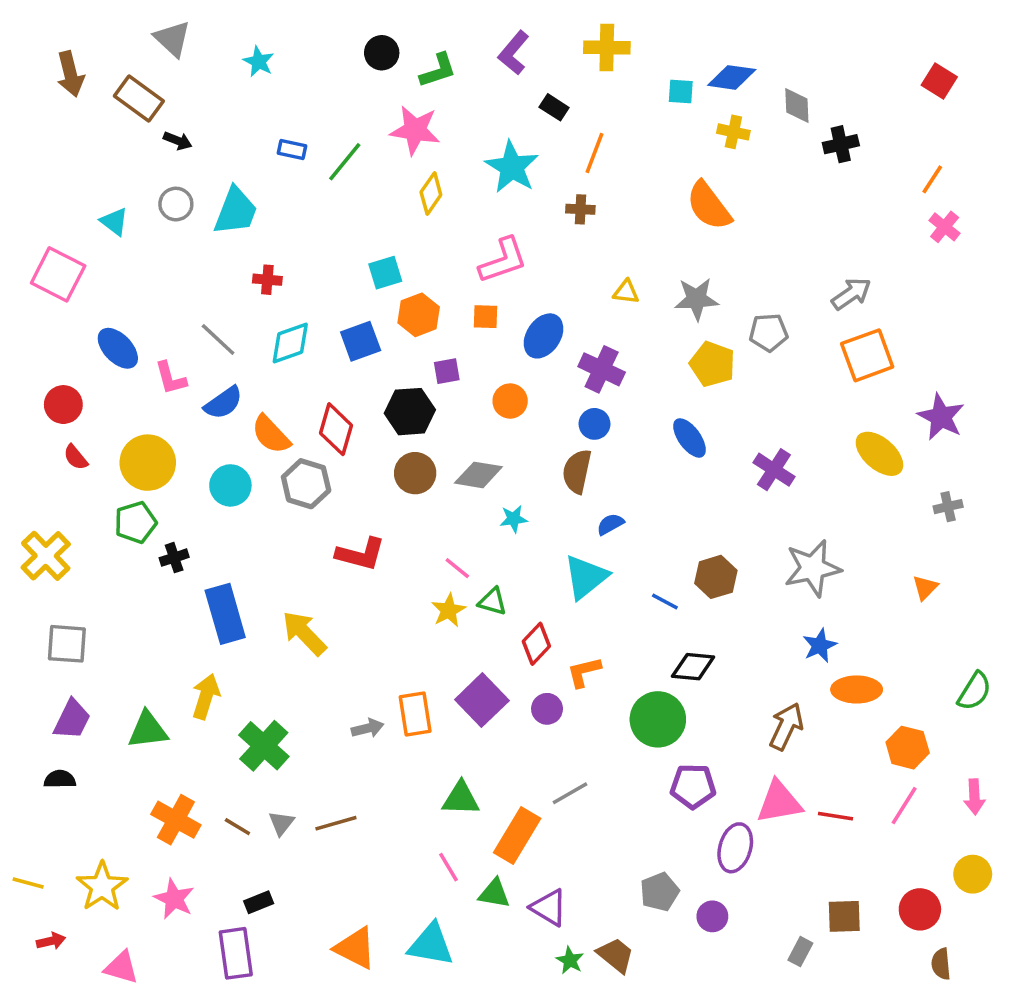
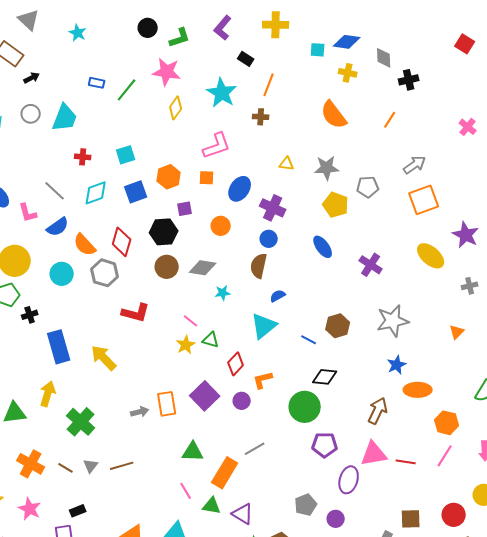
black arrow: (178, 141) -> (32, 78), turned -49
orange line: (932, 179) -> (390, 120), moved
cyan square: (385, 273) -> (126, 155), moved

